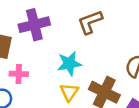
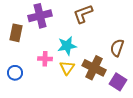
pink cross: (19, 74) -> (45, 59), moved

